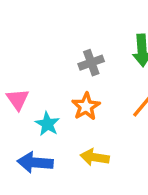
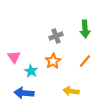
yellow arrow: (95, 157) -> (71, 91), moved

